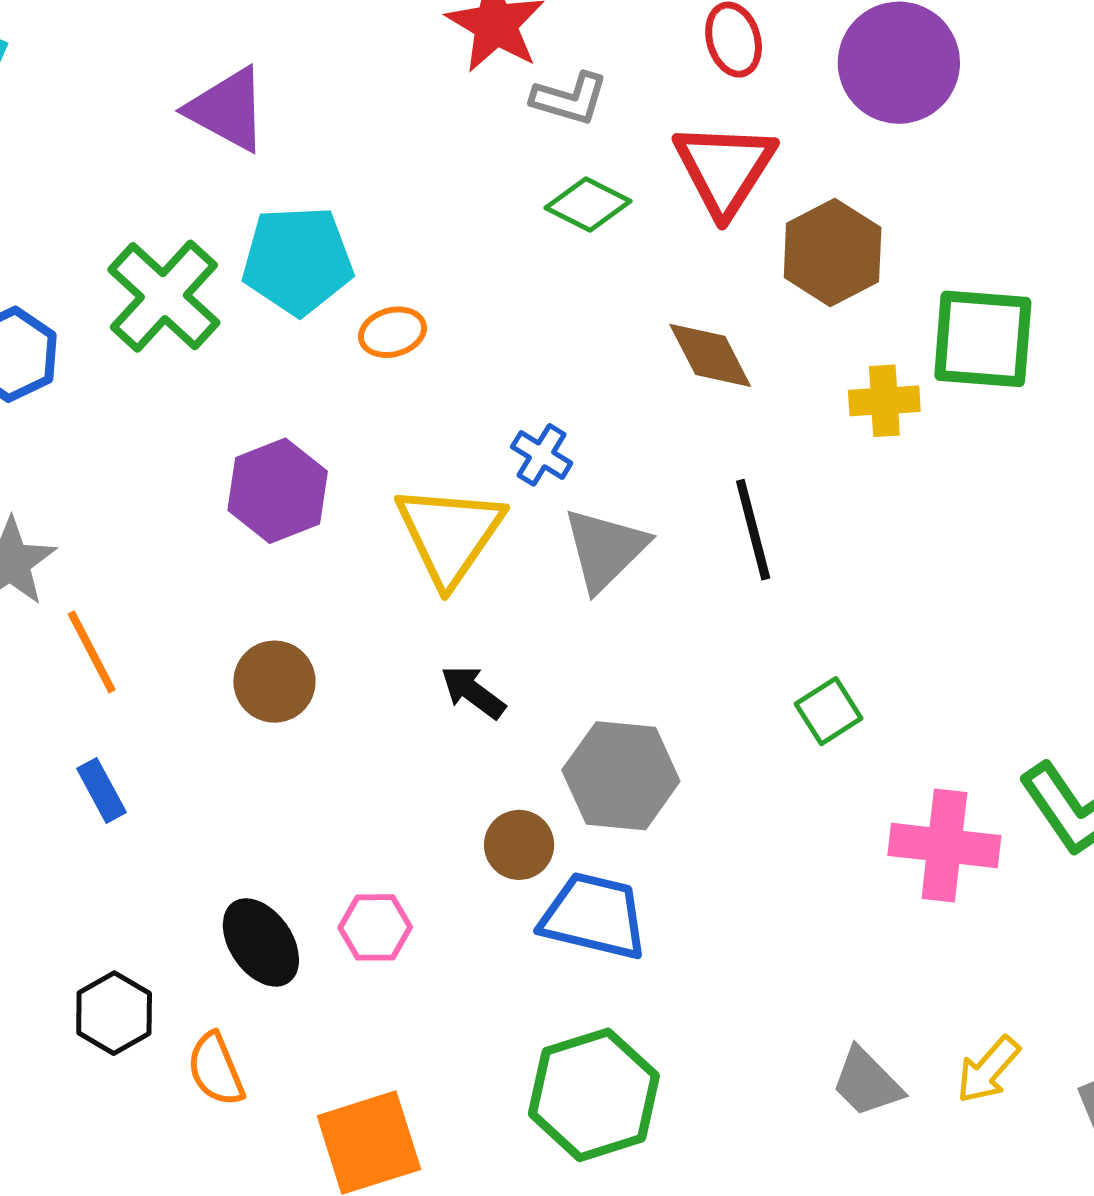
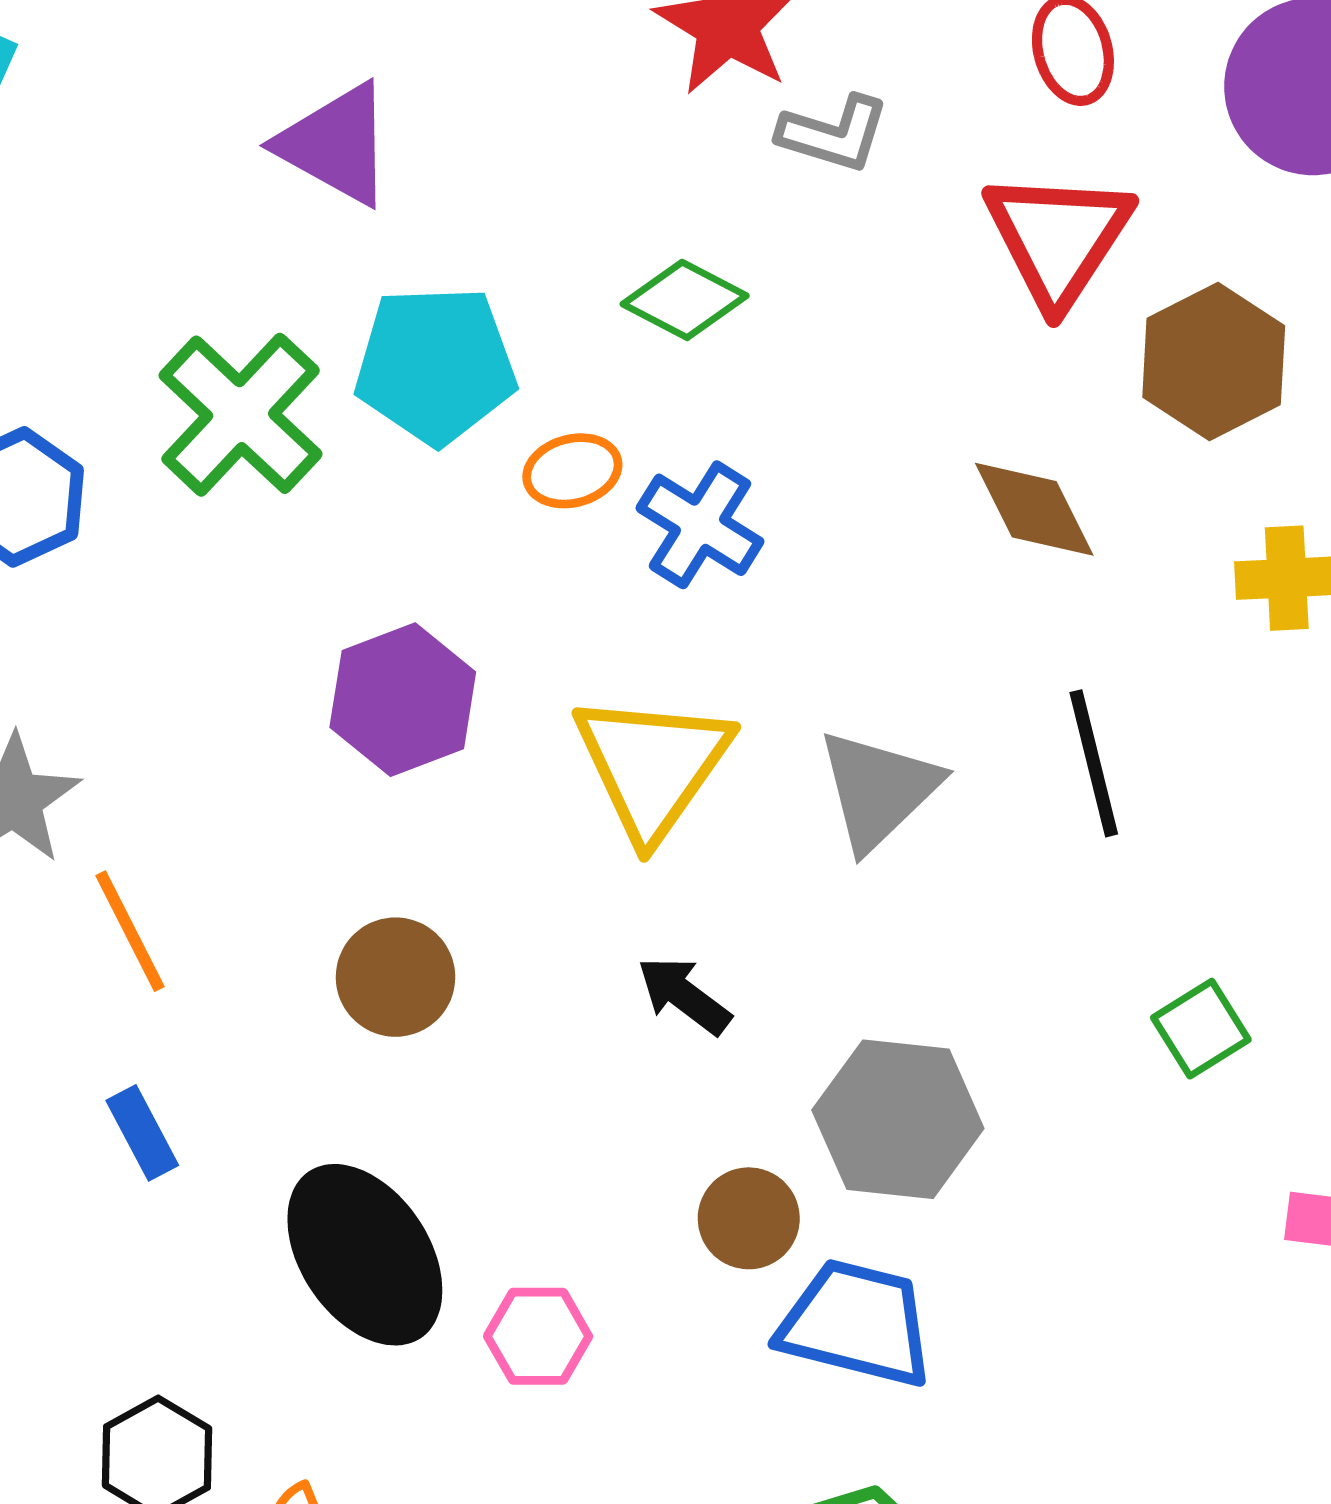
green diamond: (588, 204) -> (685, 300), moved
blue cross: (542, 455) -> (700, 525), moved, size x1.4
black ellipse: (261, 942) -> (365, 1255), moved, size x1.4

